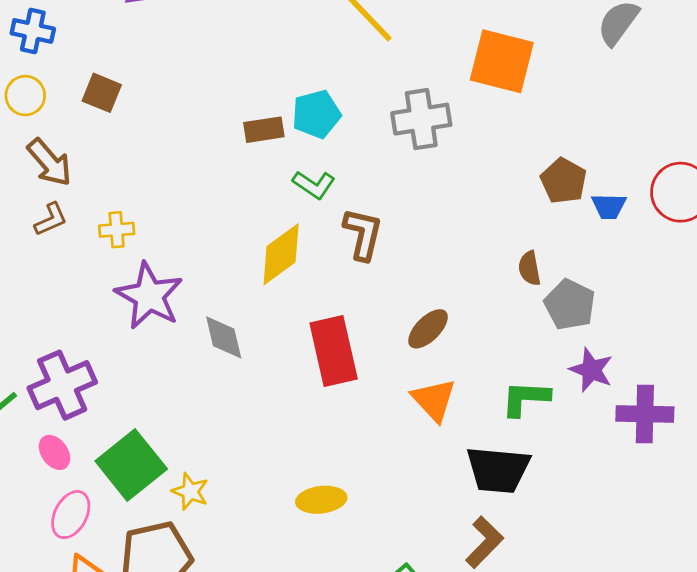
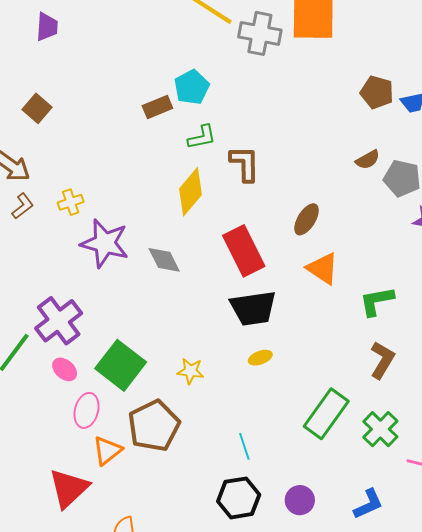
brown square: (102, 93) -> (37, 108), turned 32
gray cross: (421, 119) -> (260, 33), moved, turned 33
green L-shape: (314, 185) -> (202, 137), turned -32
brown semicircle: (529, 268) -> (368, 160), turned -95
green L-shape: (525, 398) -> (377, 301), moved
black trapezoid: (498, 470) -> (253, 308), moved
yellow star: (190, 491) -> (191, 371), moved
yellow ellipse: (321, 500) -> (260, 358), size x0.7

